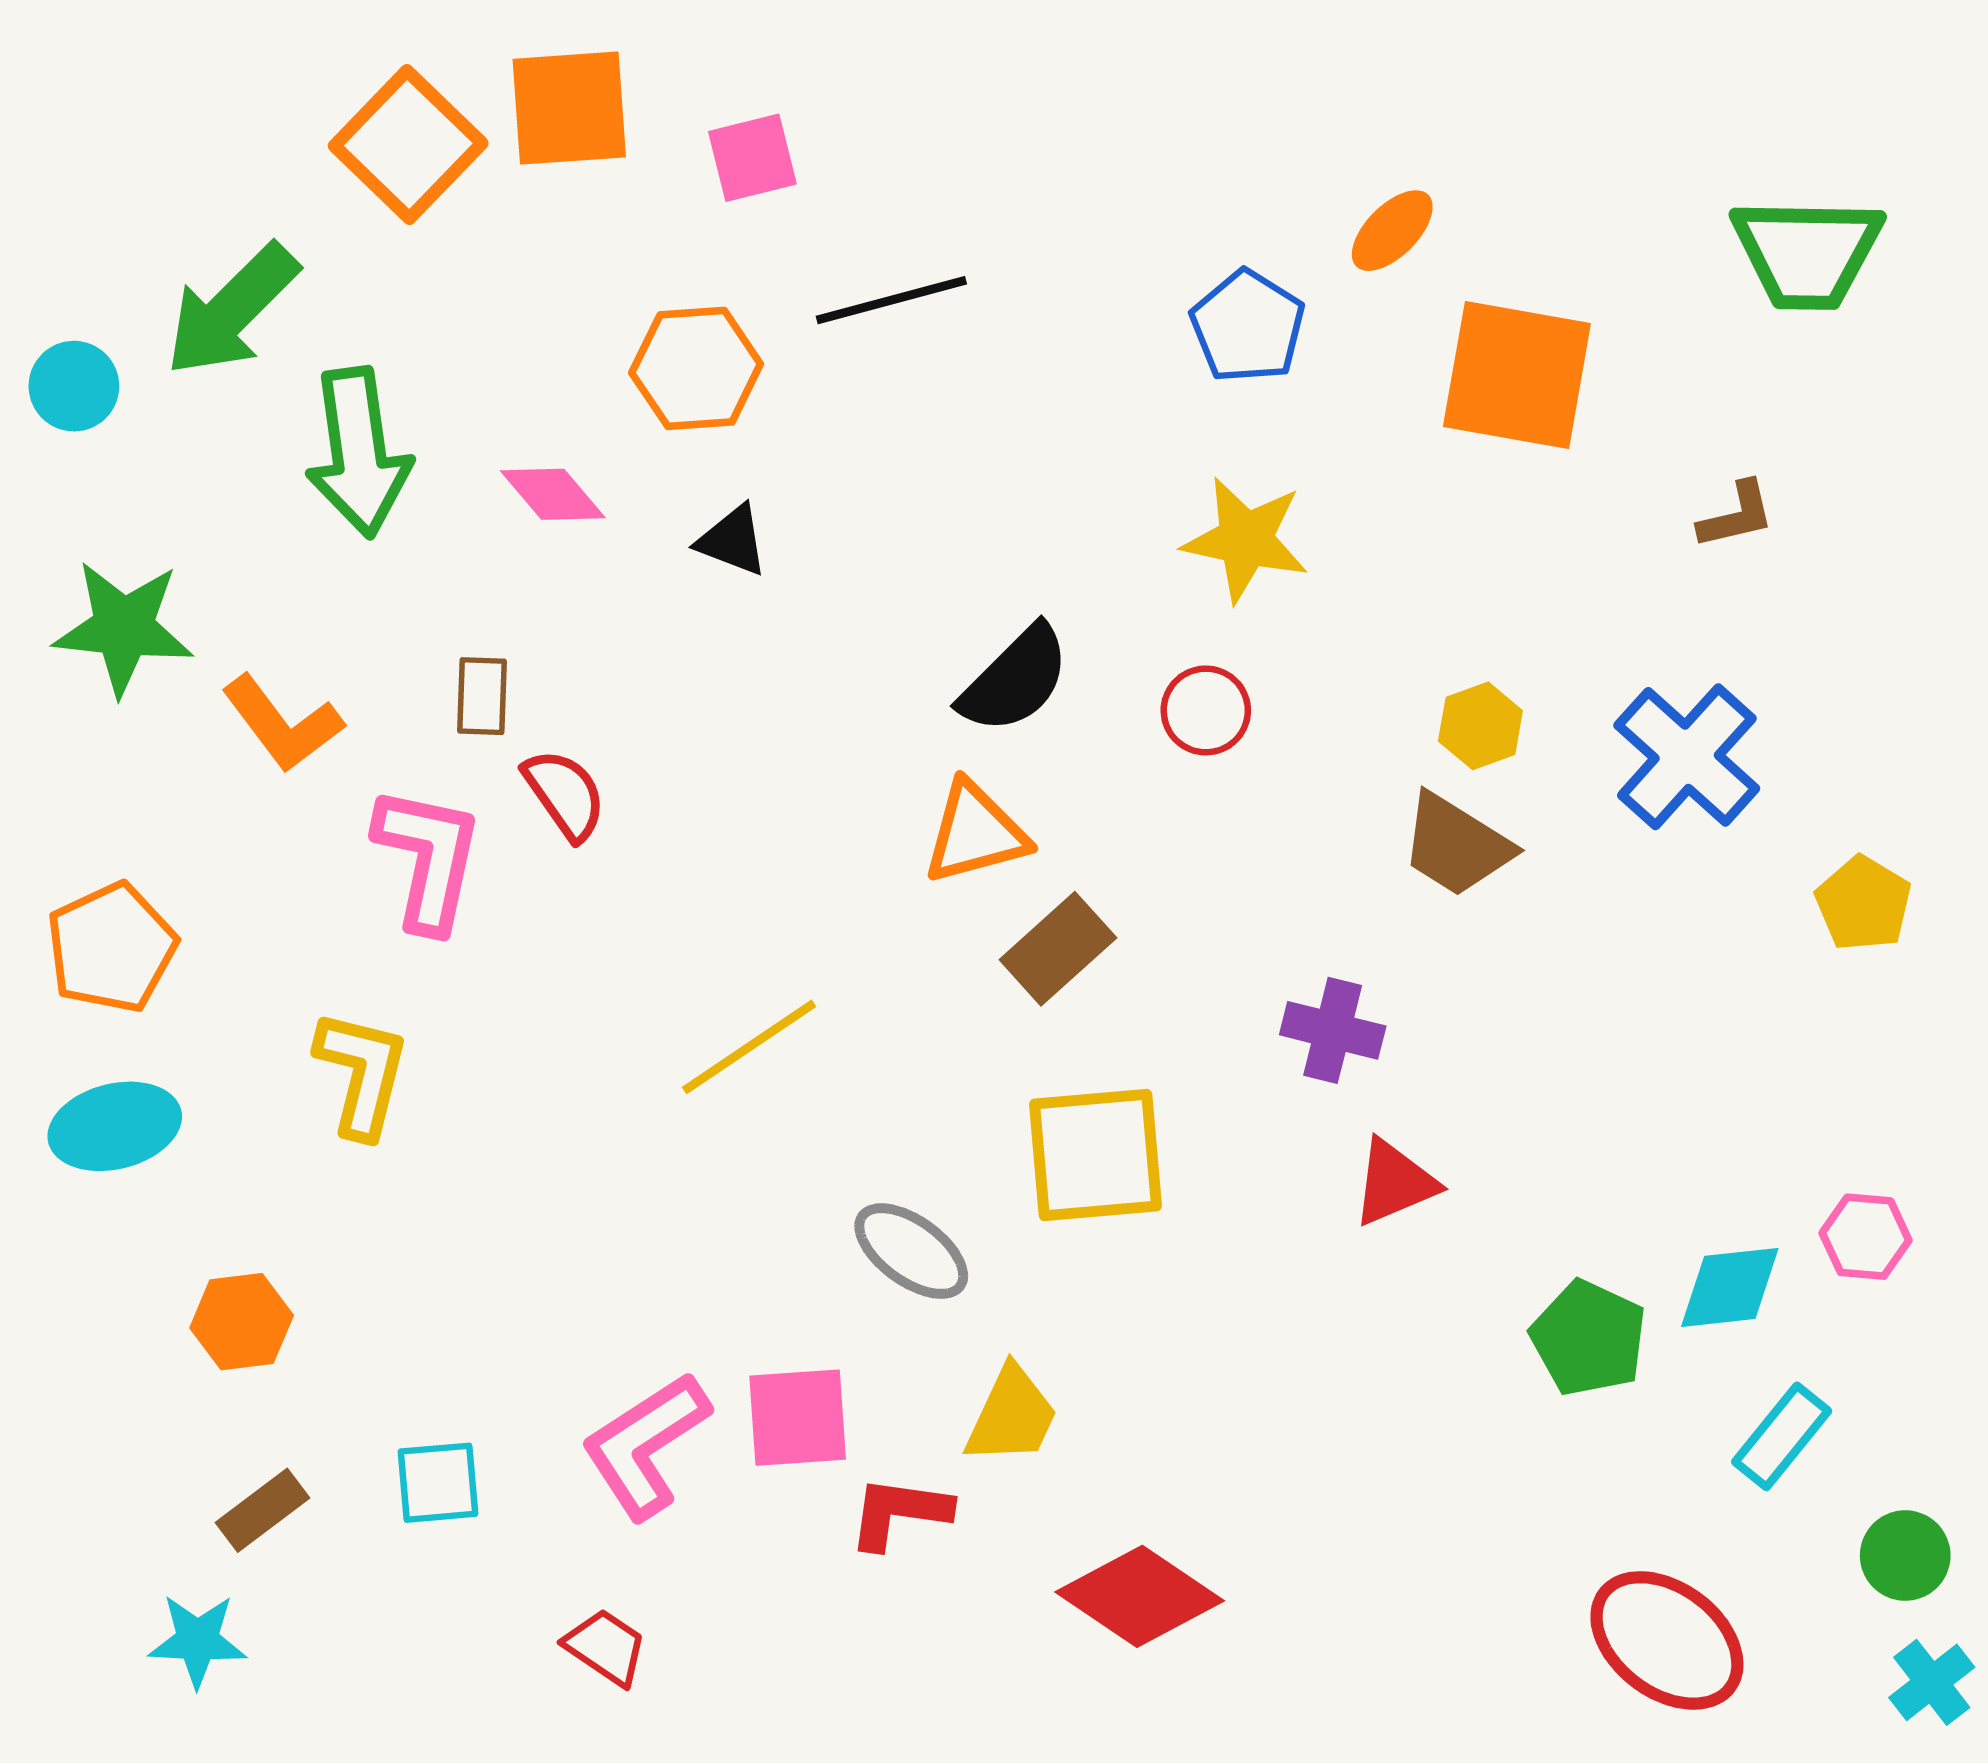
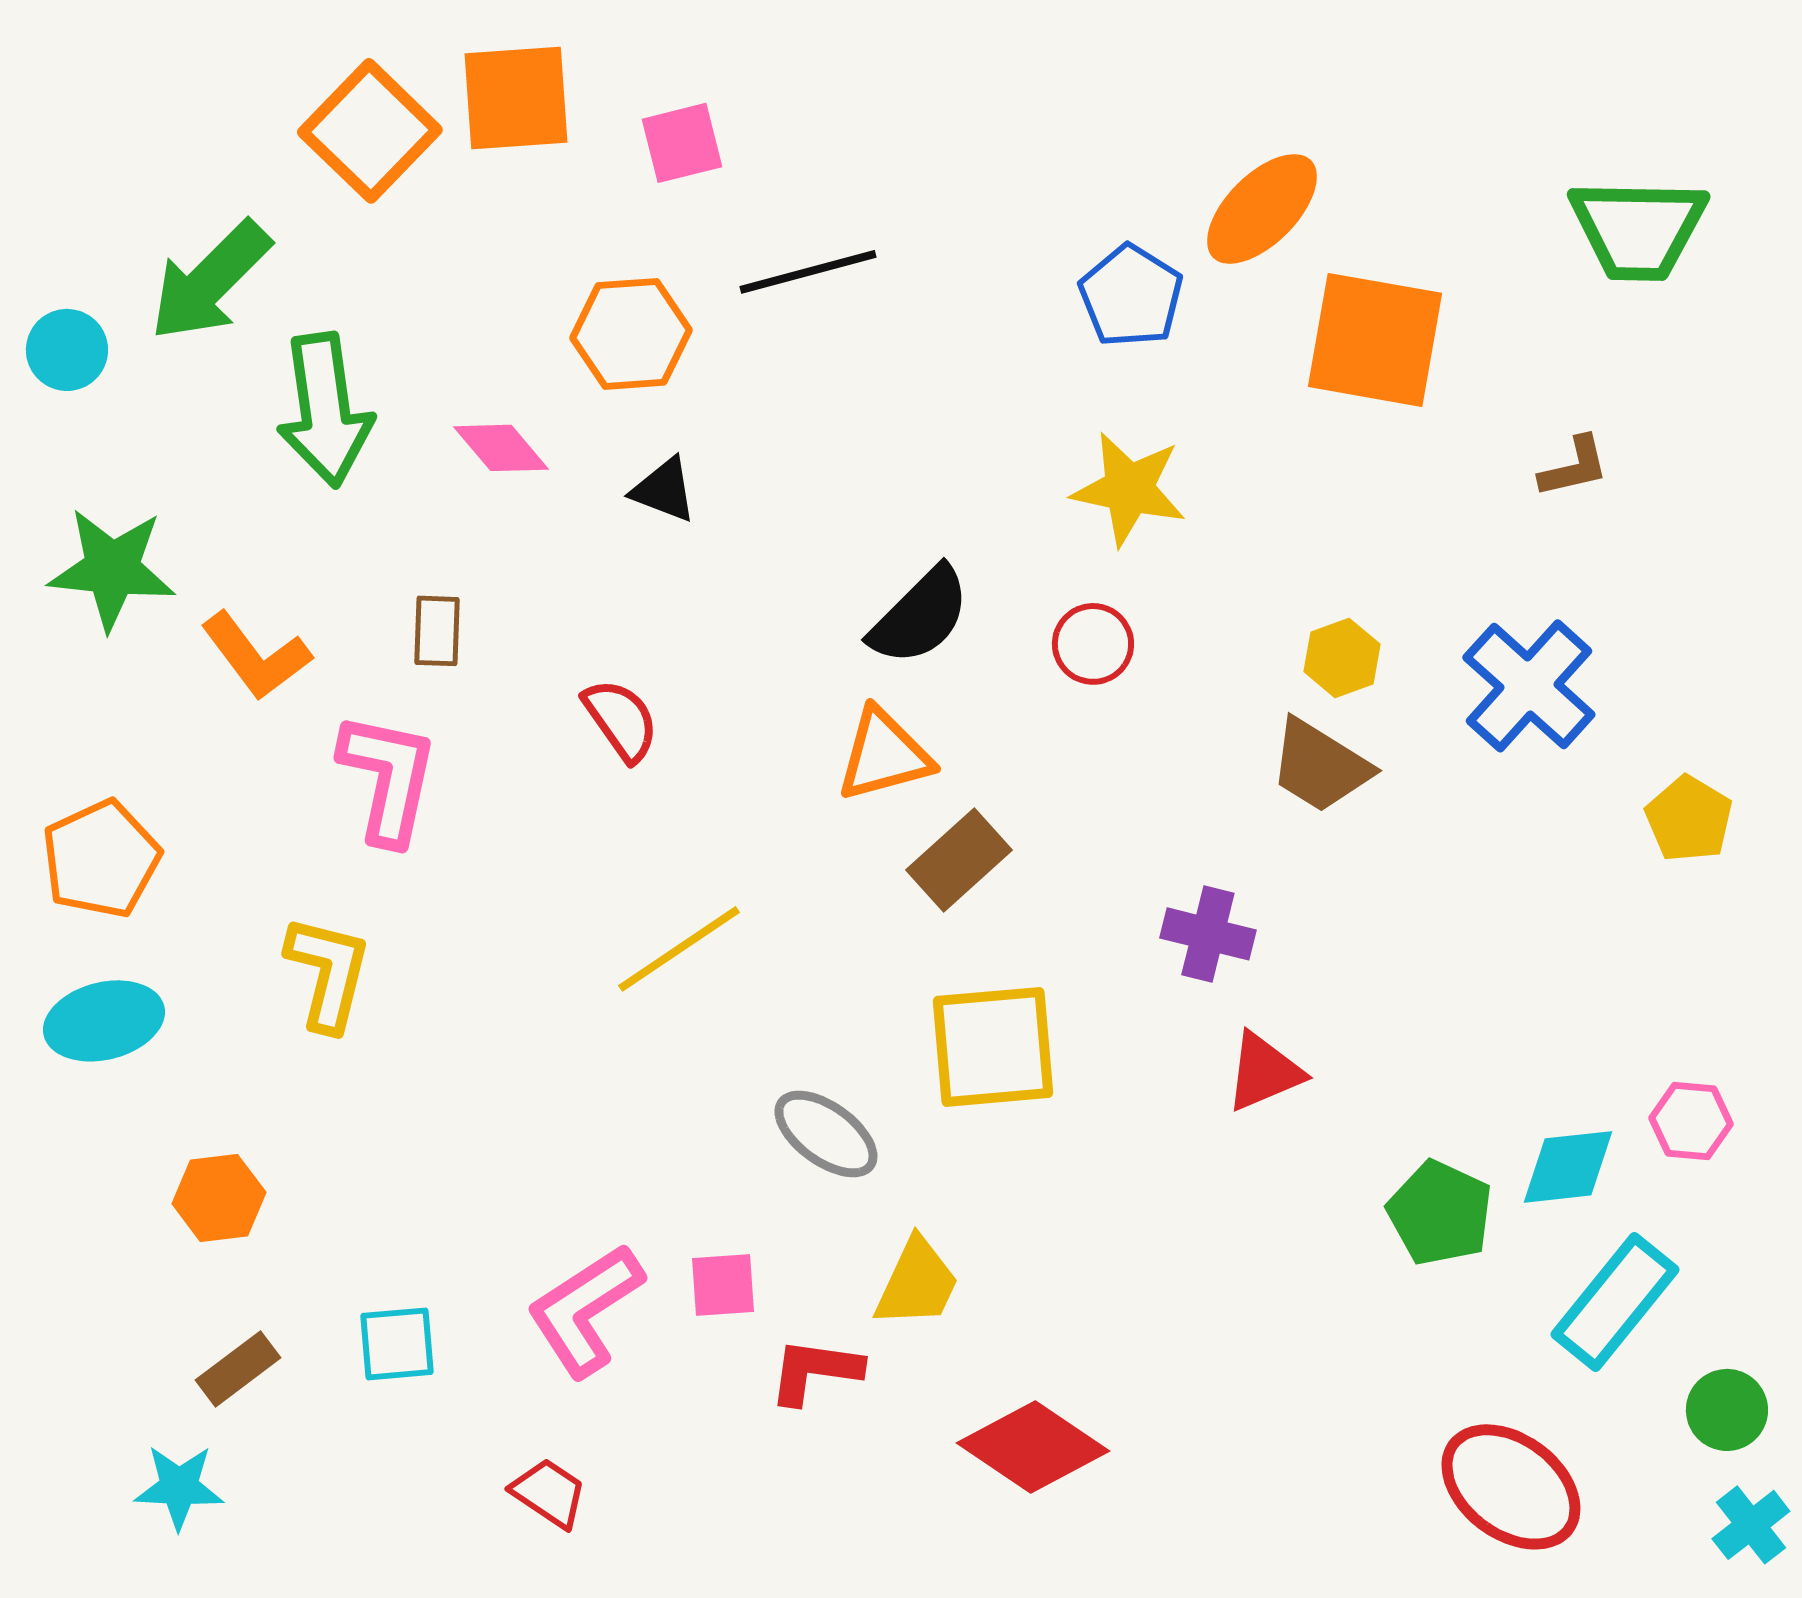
orange ellipse: (1392, 231) -> (1262, 209), size x1.5
red semicircle: (565, 794) -> (621, 720), moved
pink square: (798, 1418) -> (723, 1285), size x0.7
cyan rectangle: (1782, 1436) -> (1615, 1302), size x1.4

